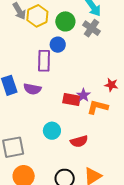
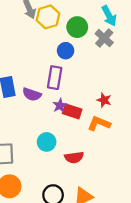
purple rectangle: (44, 61) -> (55, 78), moved
red star: (111, 85) -> (104, 100), moved
purple star: (83, 95) -> (60, 105), moved

